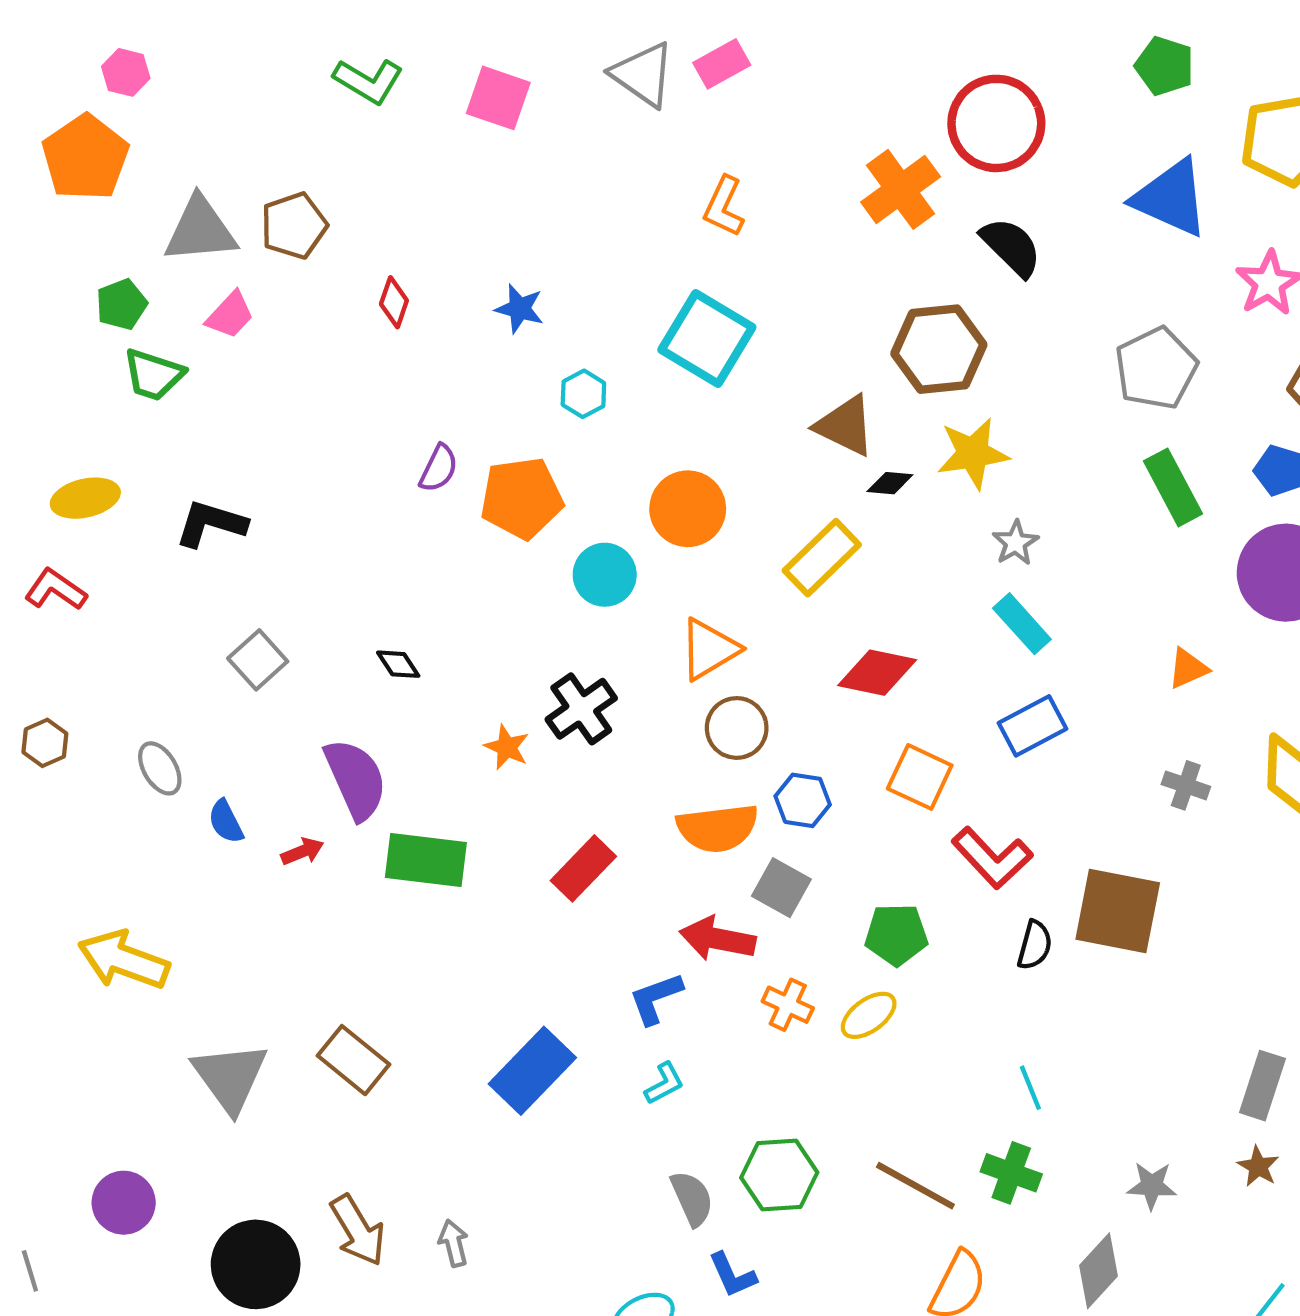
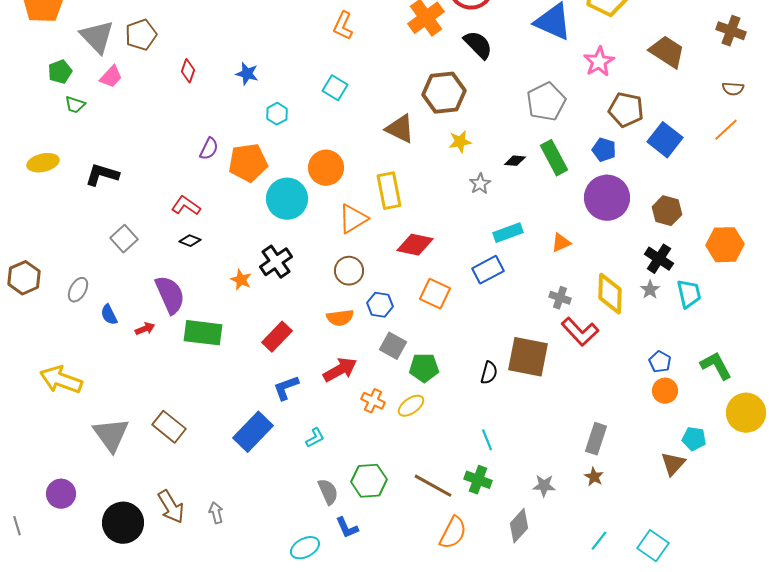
gray triangle: (200, 230) -> (97, 37), turned 51
cyan square: (707, 338) -> (335, 88), size x0.6
green trapezoid: (153, 375) -> (75, 105), size x0.7
yellow star: (973, 453) -> (460, 142), size x0.7
black diamond: (890, 483) -> (515, 161), moved
yellow rectangle: (822, 558) -> (389, 191), turned -57
cyan circle: (605, 575) -> (287, 199), size x1.4
red L-shape: (56, 590) -> (186, 206), moved
cyan rectangle: (1022, 624) -> (508, 233), moved, turned -68
orange triangle: (709, 649) -> (353, 219), moved
black diamond: (398, 664) -> (190, 241), turned -35
brown hexagon: (45, 743) -> (24, 278), size x1.5
gray ellipse: (160, 768) -> (78, 290), turned 60
orange semicircle: (717, 828) -> (340, 318), size x0.7
red L-shape: (992, 858) -> (580, 332), moved
gray square: (781, 888) -> (393, 346), moved
red arrow: (717, 939) -> (340, 370), turned 140
blue L-shape: (656, 998) -> (286, 388), moved

